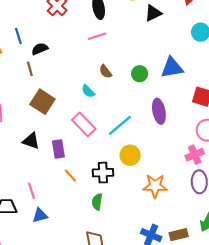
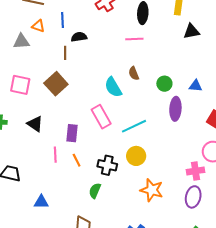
blue triangle: (172, 68) -> (196, 86), size x0.6
cyan semicircle: (88, 91) -> (113, 87), size x1.5
brown square: (42, 102) -> (56, 84), moved
purple ellipse: (159, 111) -> (175, 109), moved
black triangle: (31, 141) -> (35, 124), moved
pink line: (31, 191) -> (55, 155), moved
blue triangle: (40, 215) -> (41, 202), moved

